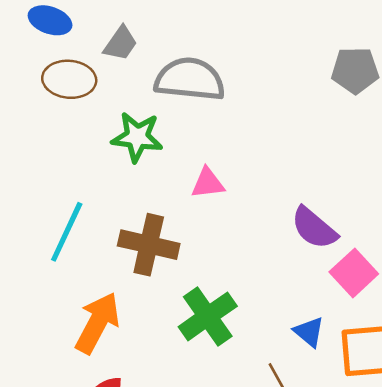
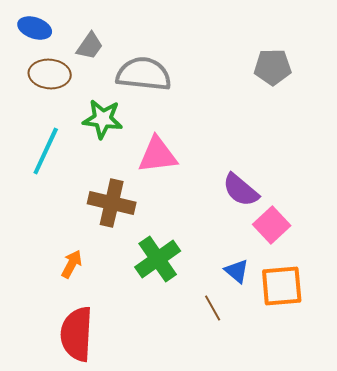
pink triangle: (208, 183) -> (158, 155), size x1.5
cyan line: (67, 232) -> (46, 151), moved
orange arrow: (97, 323) -> (72, 264), size x0.6

